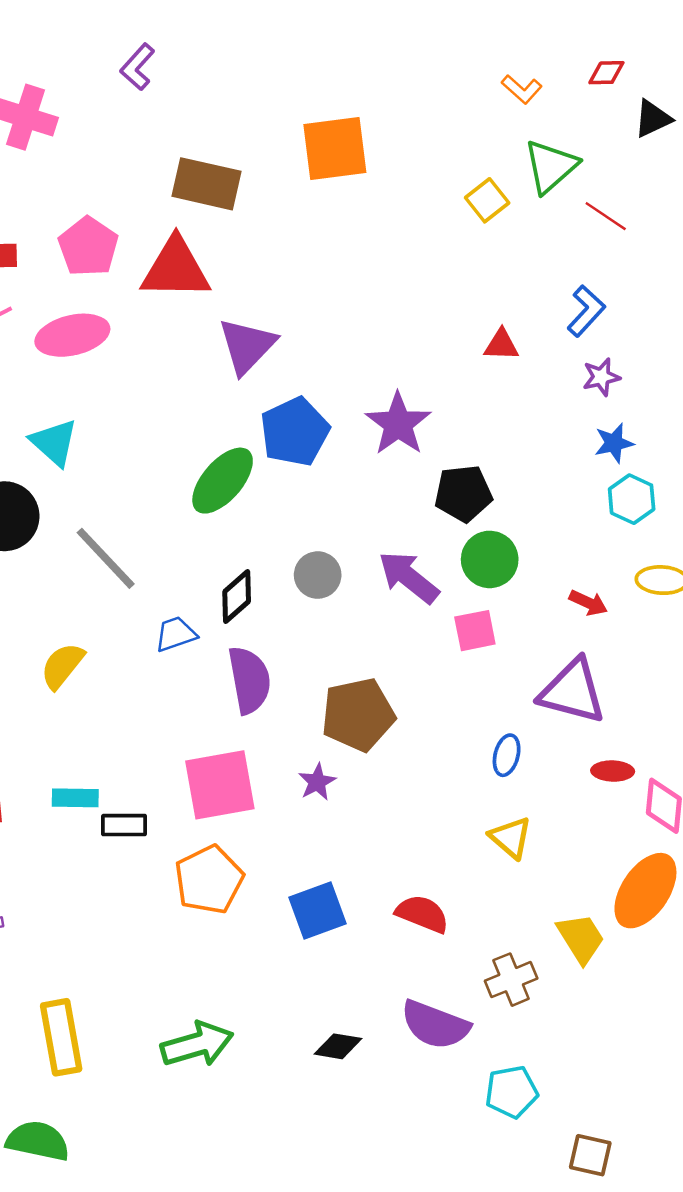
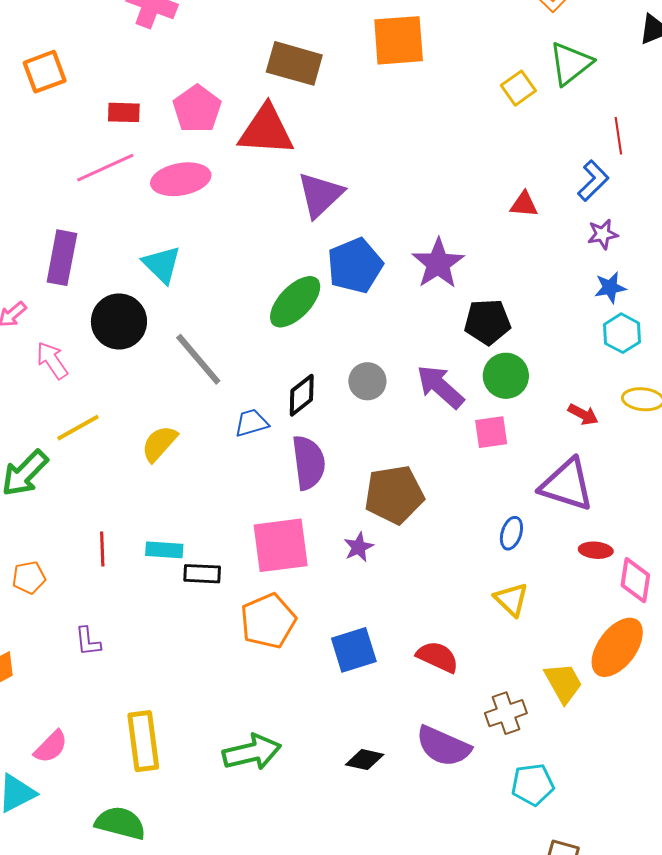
red line: (606, 216) -> (618, 136), moved, turned 45
cyan pentagon: (511, 1092) -> (533, 784), moved

